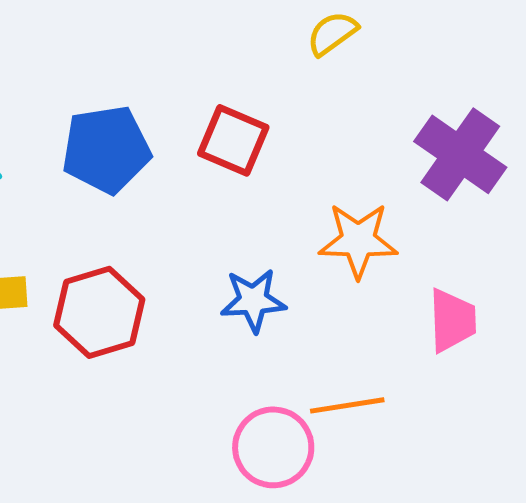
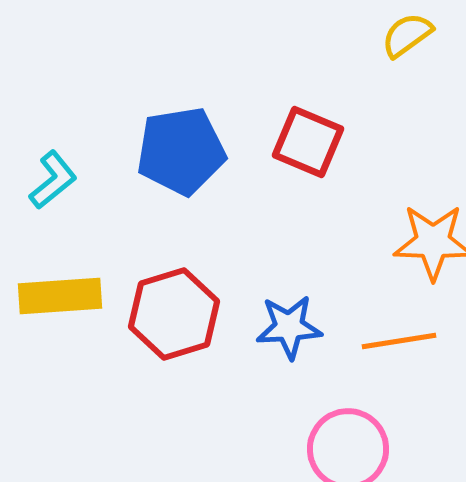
blue star: (253, 300) -> (289, 327), moved
orange line: (347, 405) -> (399, 341), moved

